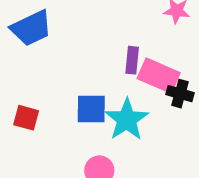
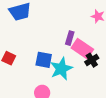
black cross: (180, 94) -> (92, 60), turned 32

